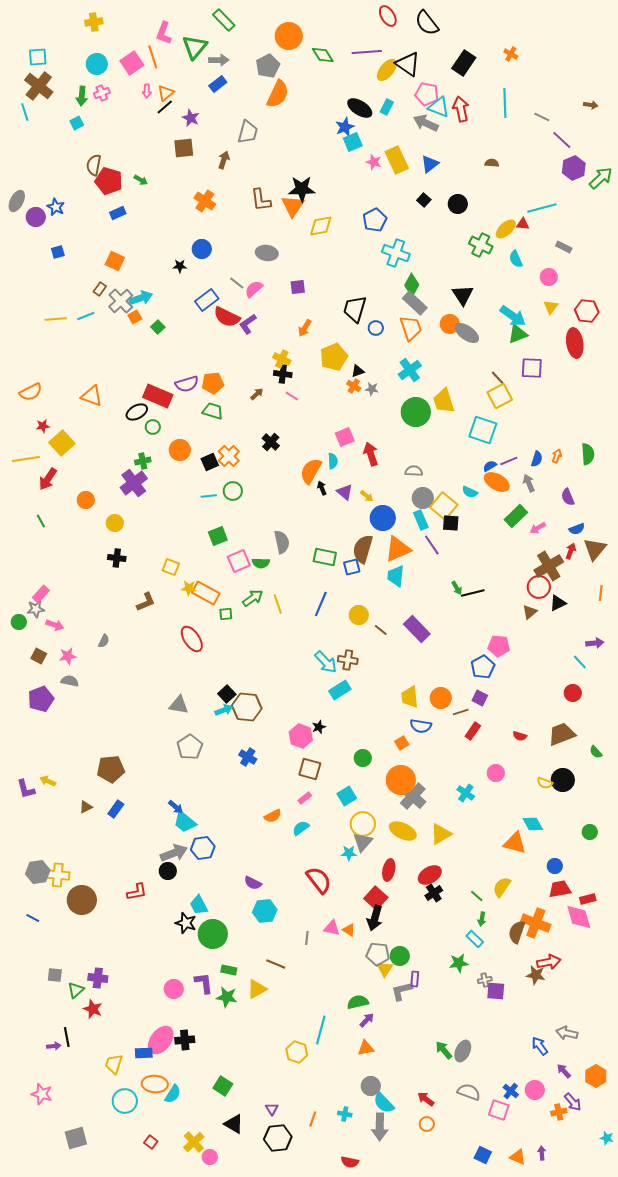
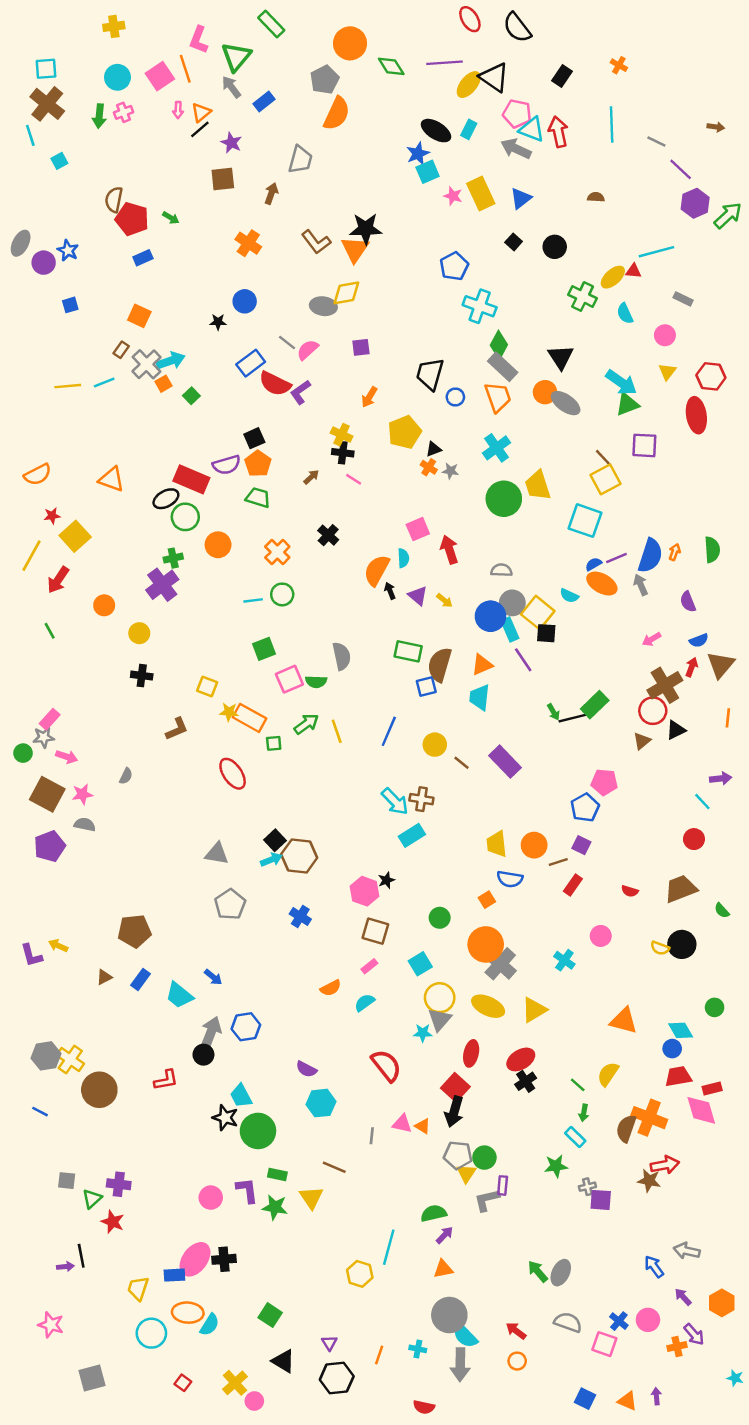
gray arrow: (219, 60) -> (231, 87), moved, turned -126
black rectangle: (464, 63) -> (562, 76), size x0.7
cyan square: (77, 123) -> (59, 161), moved
brown L-shape: (261, 200) -> (316, 242), turned -30
yellow diamond: (321, 226) -> (346, 293), moved
orange pentagon: (213, 383) -> (258, 464), turned -30
green circle: (153, 427) -> (185, 517), size x1.5
yellow line: (26, 459) -> (31, 556), turned -52
blue semicircle: (537, 459) -> (650, 556), size x1.8
black square: (210, 462) -> (254, 438), moved
green rectangle: (516, 516) -> (595, 705), moved
blue circle: (383, 518) -> (490, 616), moved
orange triangle: (398, 549) -> (482, 665), size x0.7
green rectangle: (325, 557) -> (408, 651), moved
brown square: (39, 656) -> (47, 794), size x1.8
cyan trapezoid: (185, 822) -> (179, 995), moved
cyan diamond: (533, 824) -> (681, 1030), moved
gray arrow: (174, 853) -> (211, 1033), turned -48
yellow cross: (58, 875) -> (70, 1059), turned 30
yellow triangle: (257, 989) -> (311, 1198), turned -35
gray circle: (371, 1086) -> (449, 1315), size x1.5

